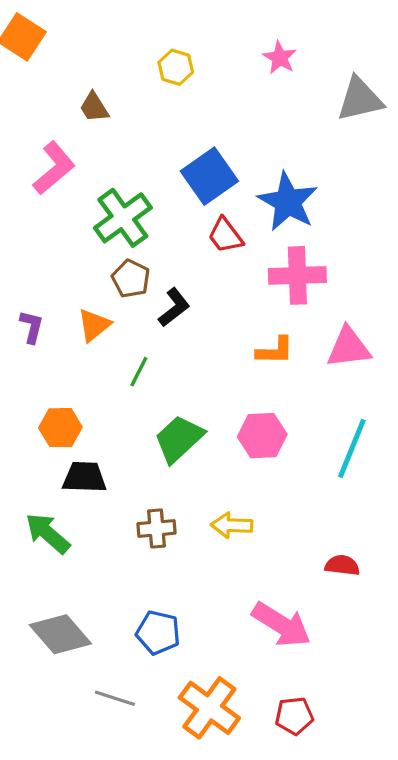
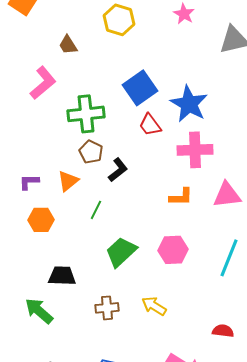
yellow hexagon: (176, 67) -> (119, 20), size x1.4
green cross: (123, 218) -> (86, 114), turned 30
purple L-shape: (32, 327) -> (29, 182), turned -105
orange hexagon: (60, 428) -> (41, 220), moved
yellow arrow: (232, 525) -> (154, 306), turned 30

